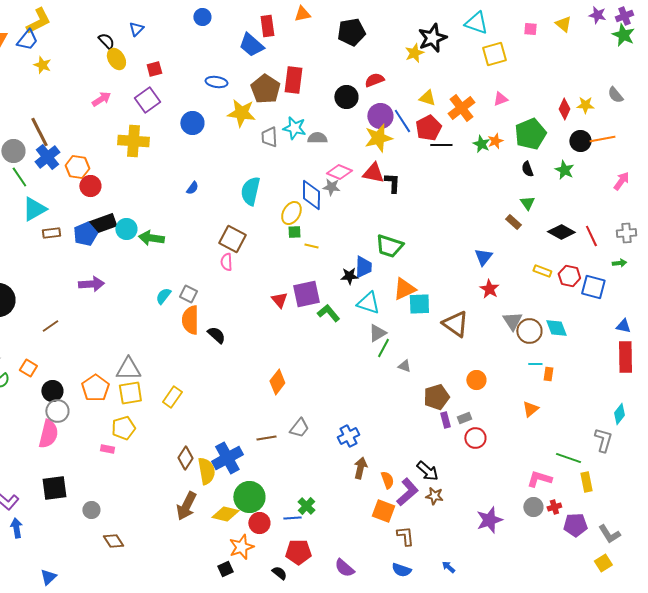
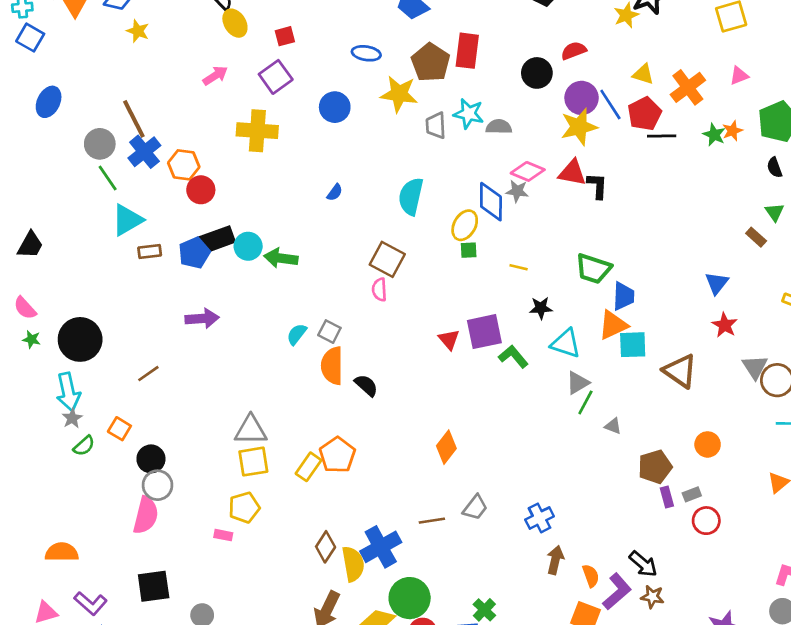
yellow line: (311, 246) -> (519, 267), moved
blue trapezoid: (363, 267) -> (624, 296), moved
orange pentagon: (95, 388) -> (337, 455), moved

